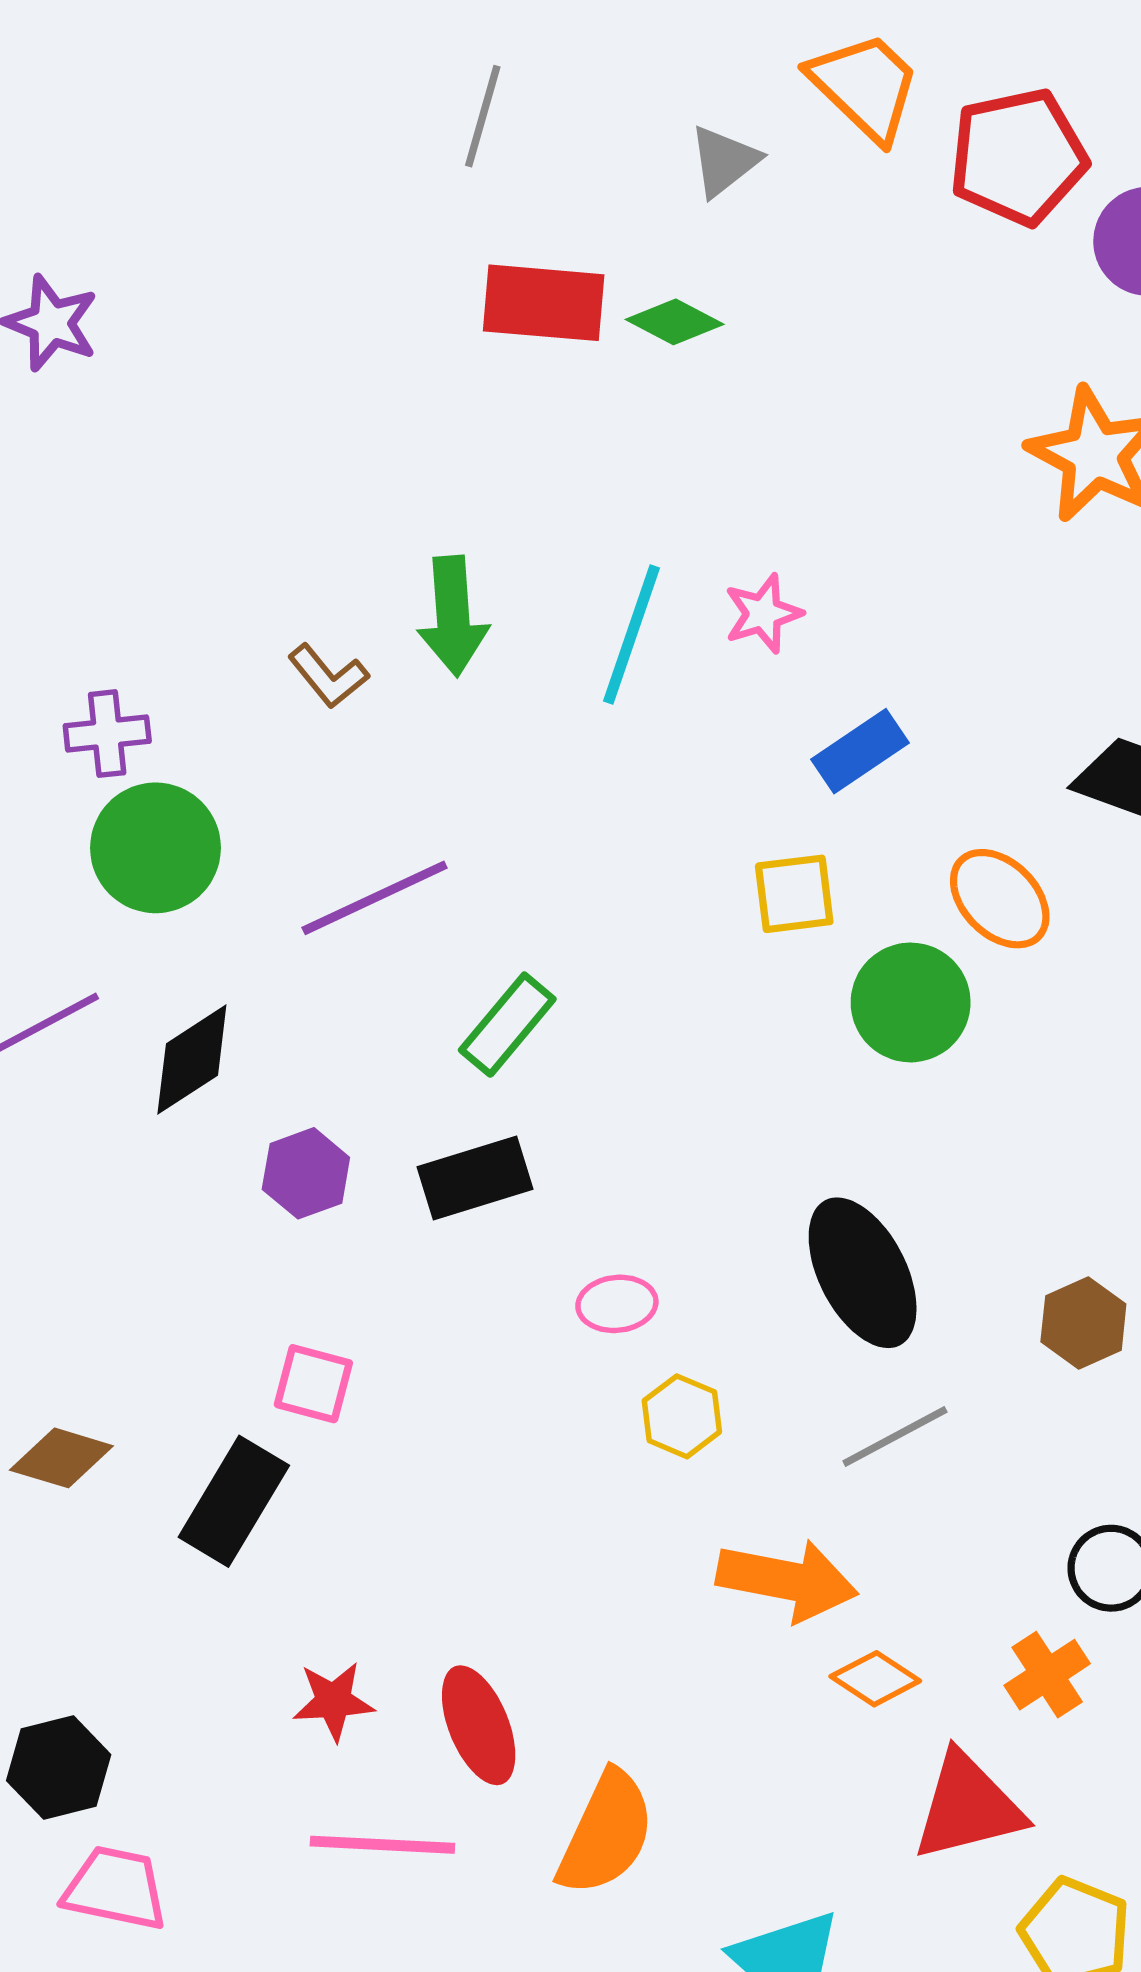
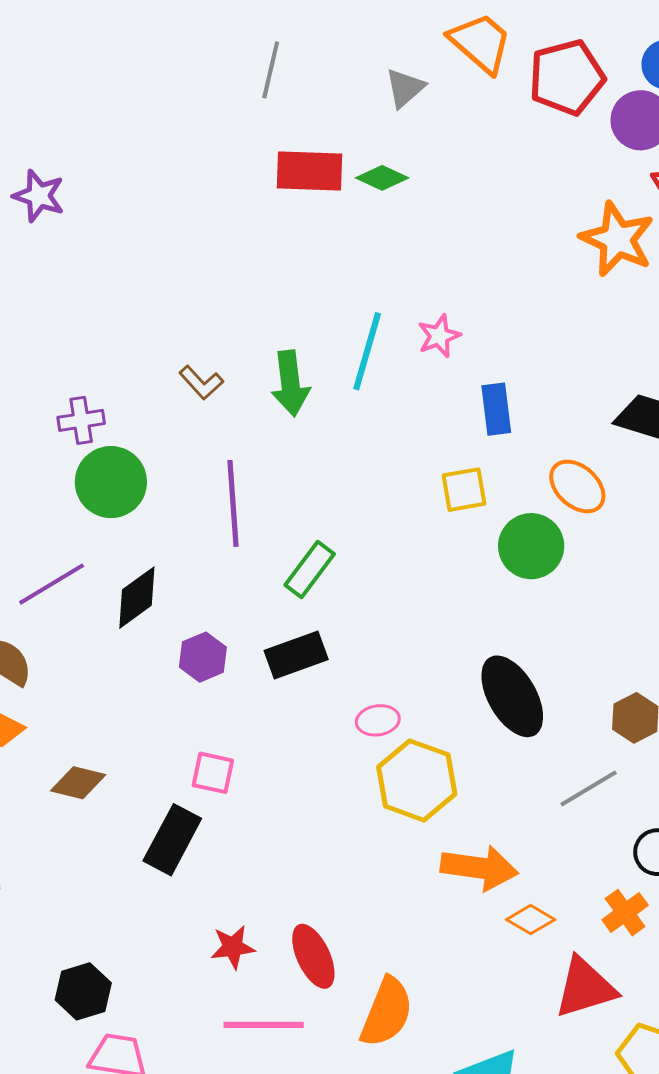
green arrow: (453, 616) -> (290, 383), moved
blue rectangle: (860, 751) -> (496, 409), turned -60
purple line: (375, 898) -> (233, 503), turned -66
yellow hexagon: (682, 1416) -> (417, 780), size x1.8
gray line: (895, 1437) -> (589, 788), moved
brown diamond: (61, 1458) -> (78, 783), moved

